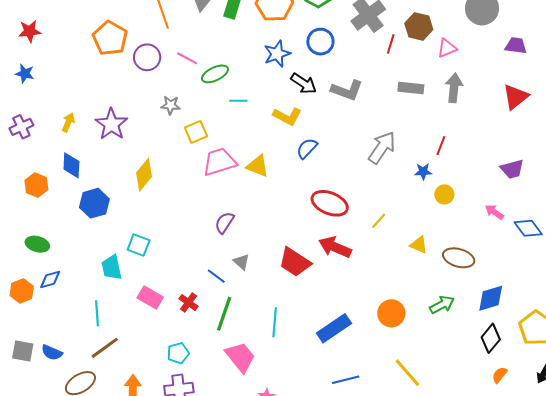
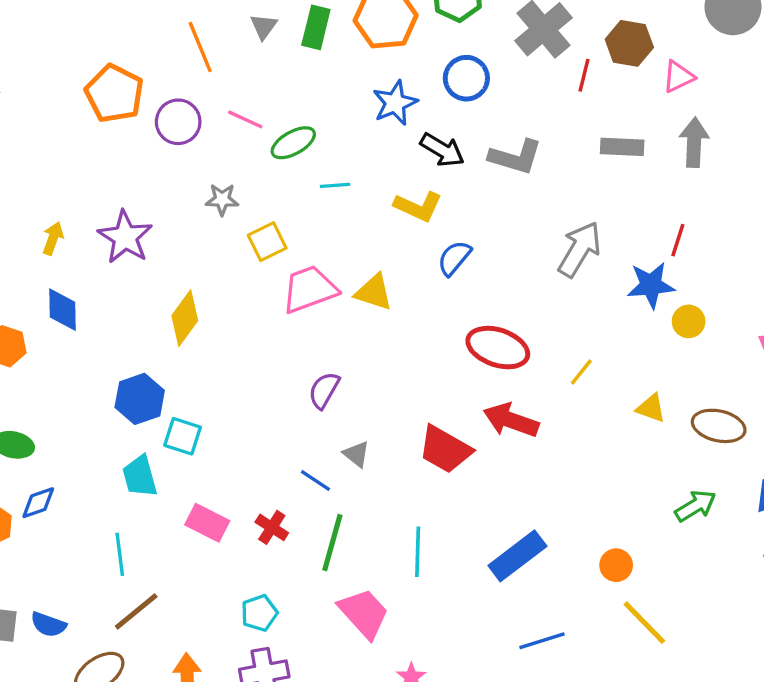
blue star: (423, 172) -> (651, 285), size x1.6
blue hexagon: (94, 203) -> (140, 399), moved
orange circle: (391, 313) -> (616, 565), moved, size x0.7

